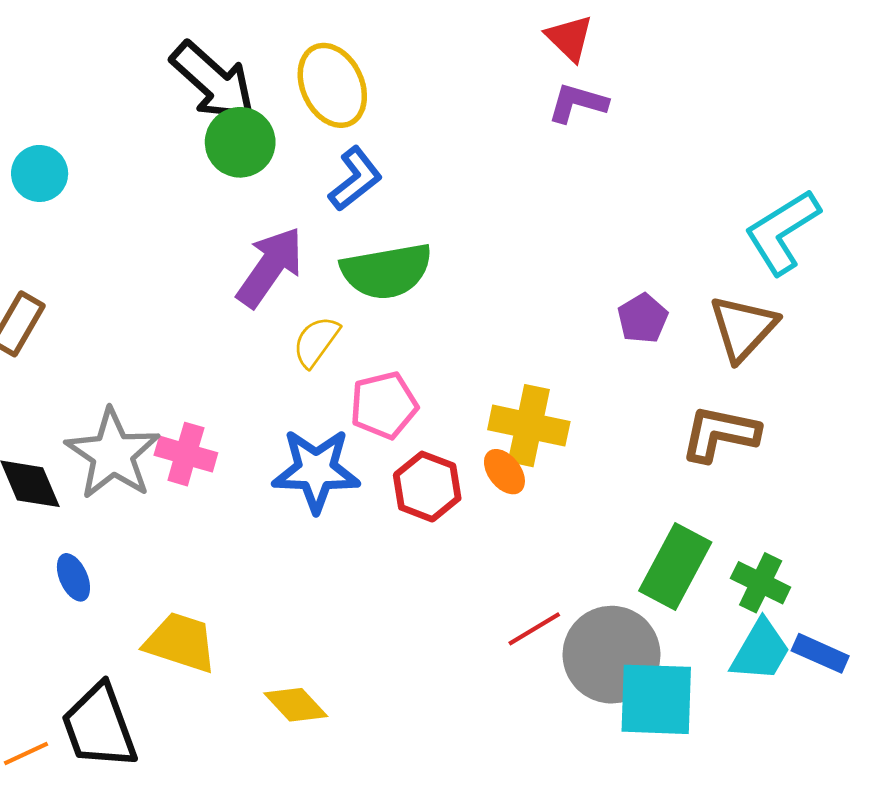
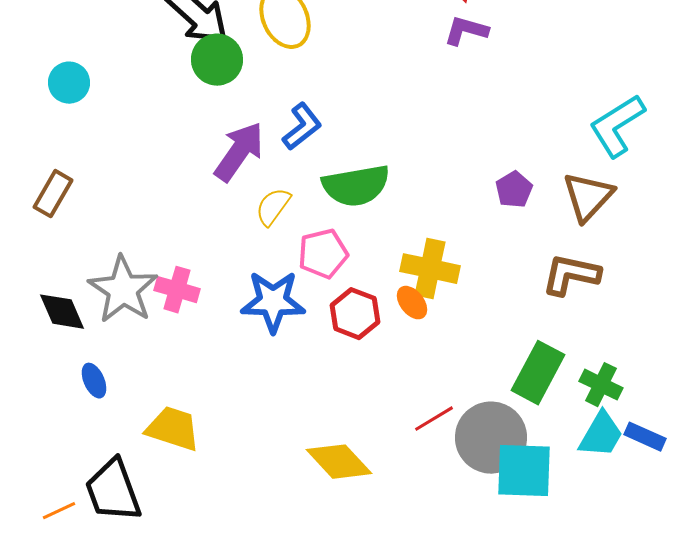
blue L-shape: (355, 179) -> (302, 127), moved
green semicircle: (387, 271) -> (356, 186), moved
yellow diamond: (296, 705) -> (339, 462), moved, size x1.4

